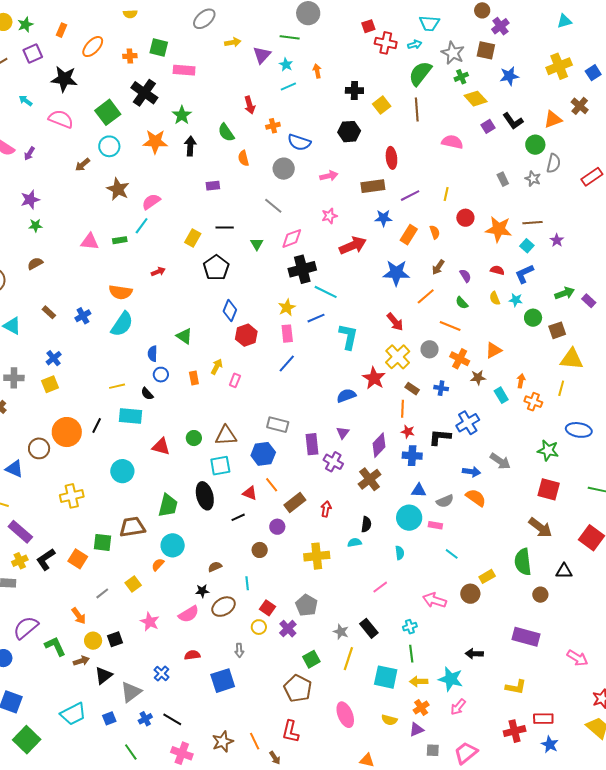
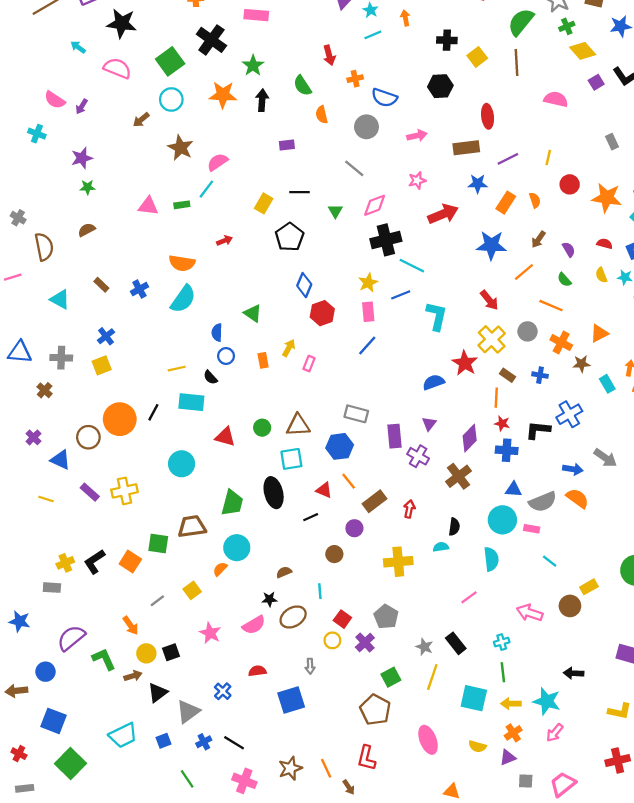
gray semicircle: (445, 501) -> (543, 502), size x1.4
purple rectangle: (20, 532) -> (90, 492), moved, size x0.7
cyan semicircle: (400, 553) -> (491, 559), size x1.5

